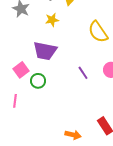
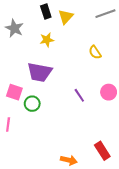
yellow semicircle: (98, 32) -> (95, 52), size x0.6
pink square: (21, 70) -> (14, 92), turned -35

